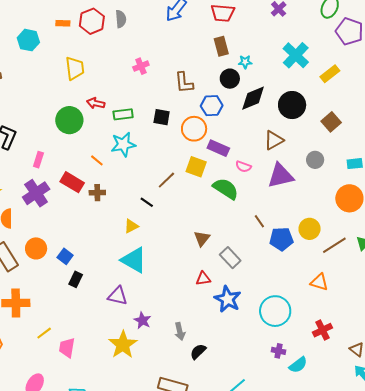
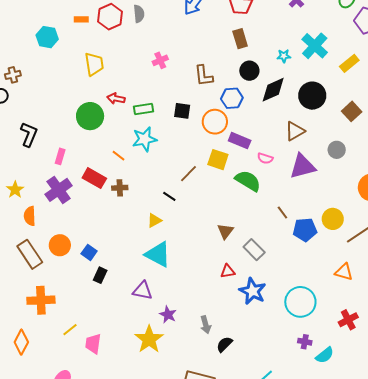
cyan star: (245, 62) -> (284, 56), moved

